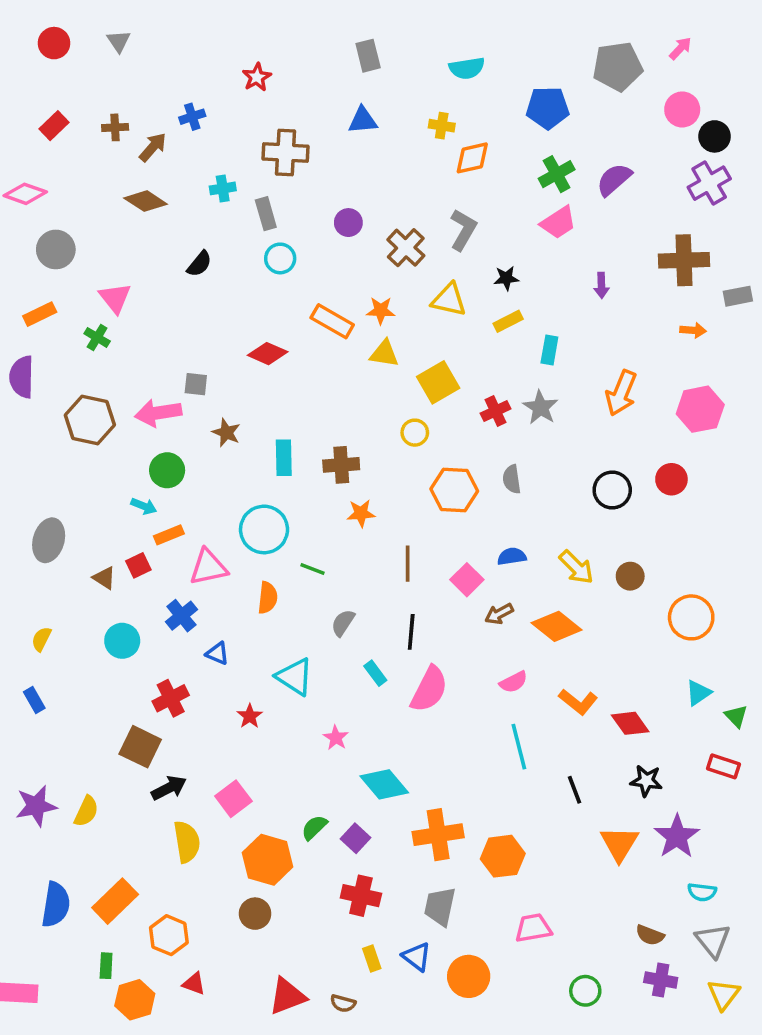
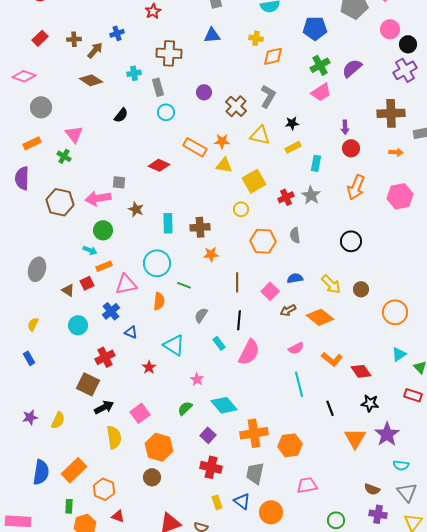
red circle: (671, 479) -> (351, 148), moved
purple star: (36, 806) -> (30, 417), size x0.7
green semicircle: (314, 827) -> (185, 408), moved

